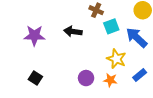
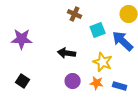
brown cross: (96, 10) -> (75, 14), moved
black arrow: (73, 31) -> (67, 53), moved
blue rectangle: (140, 75) -> (120, 86), moved, turned 56

